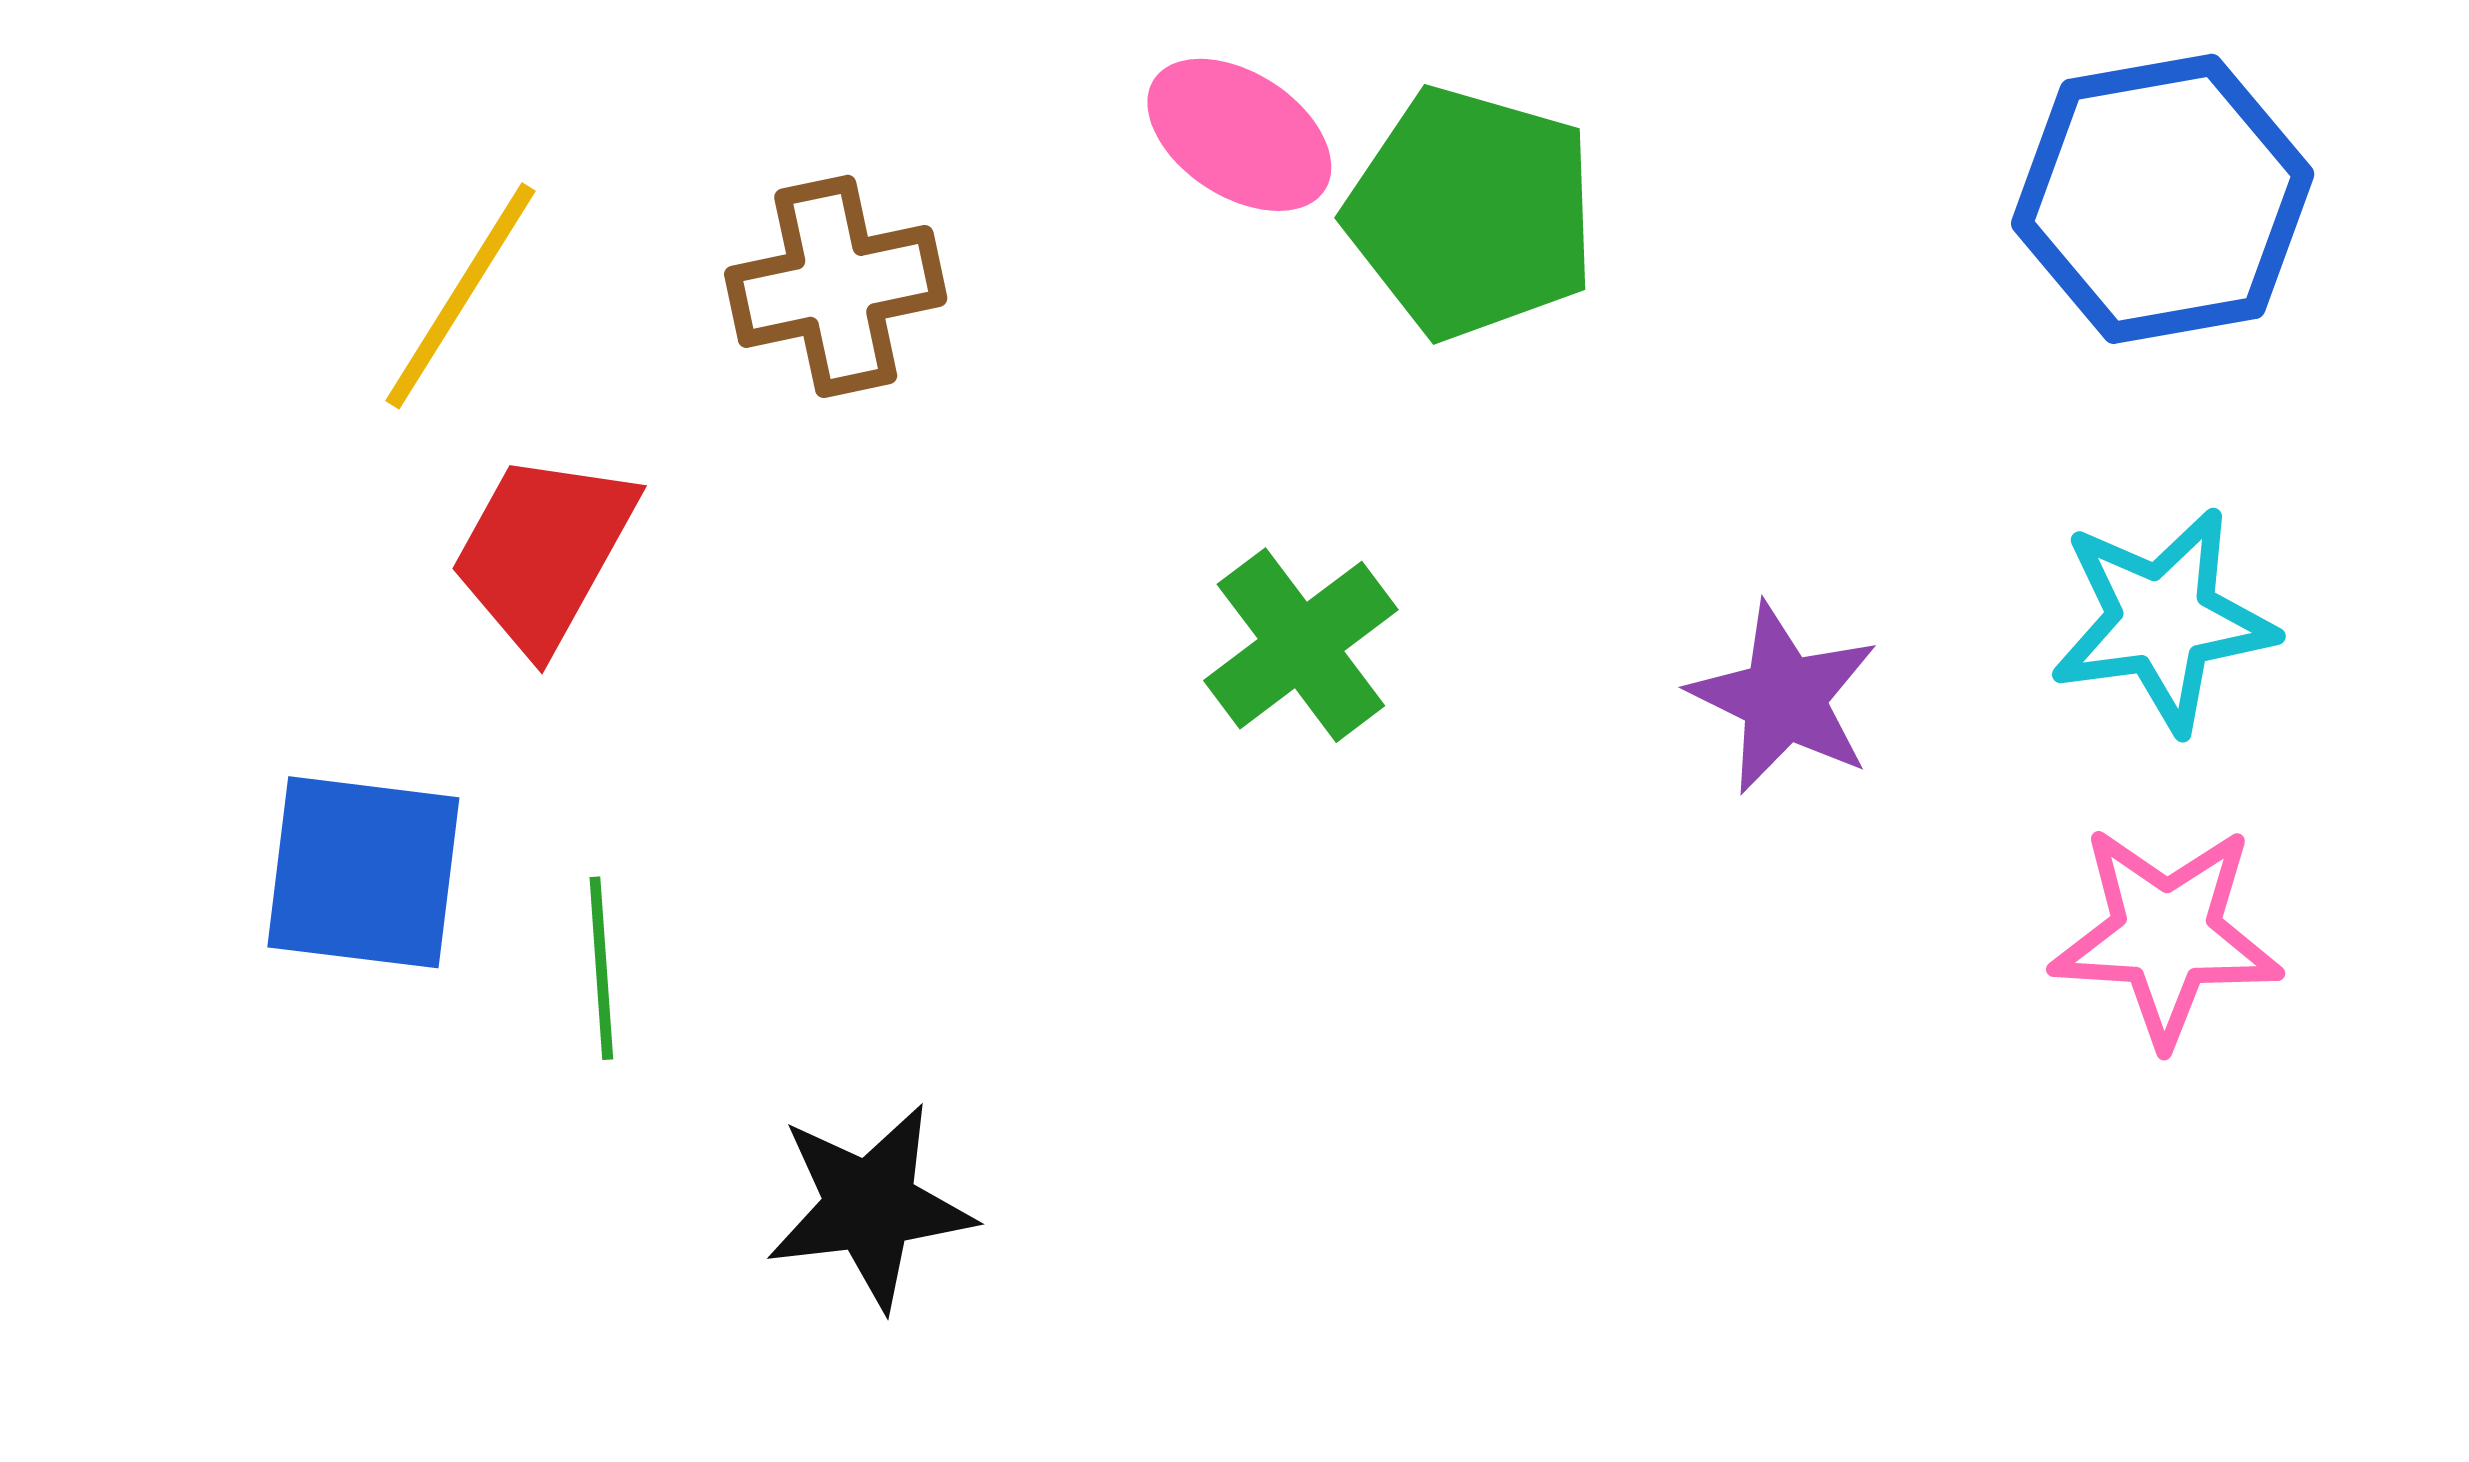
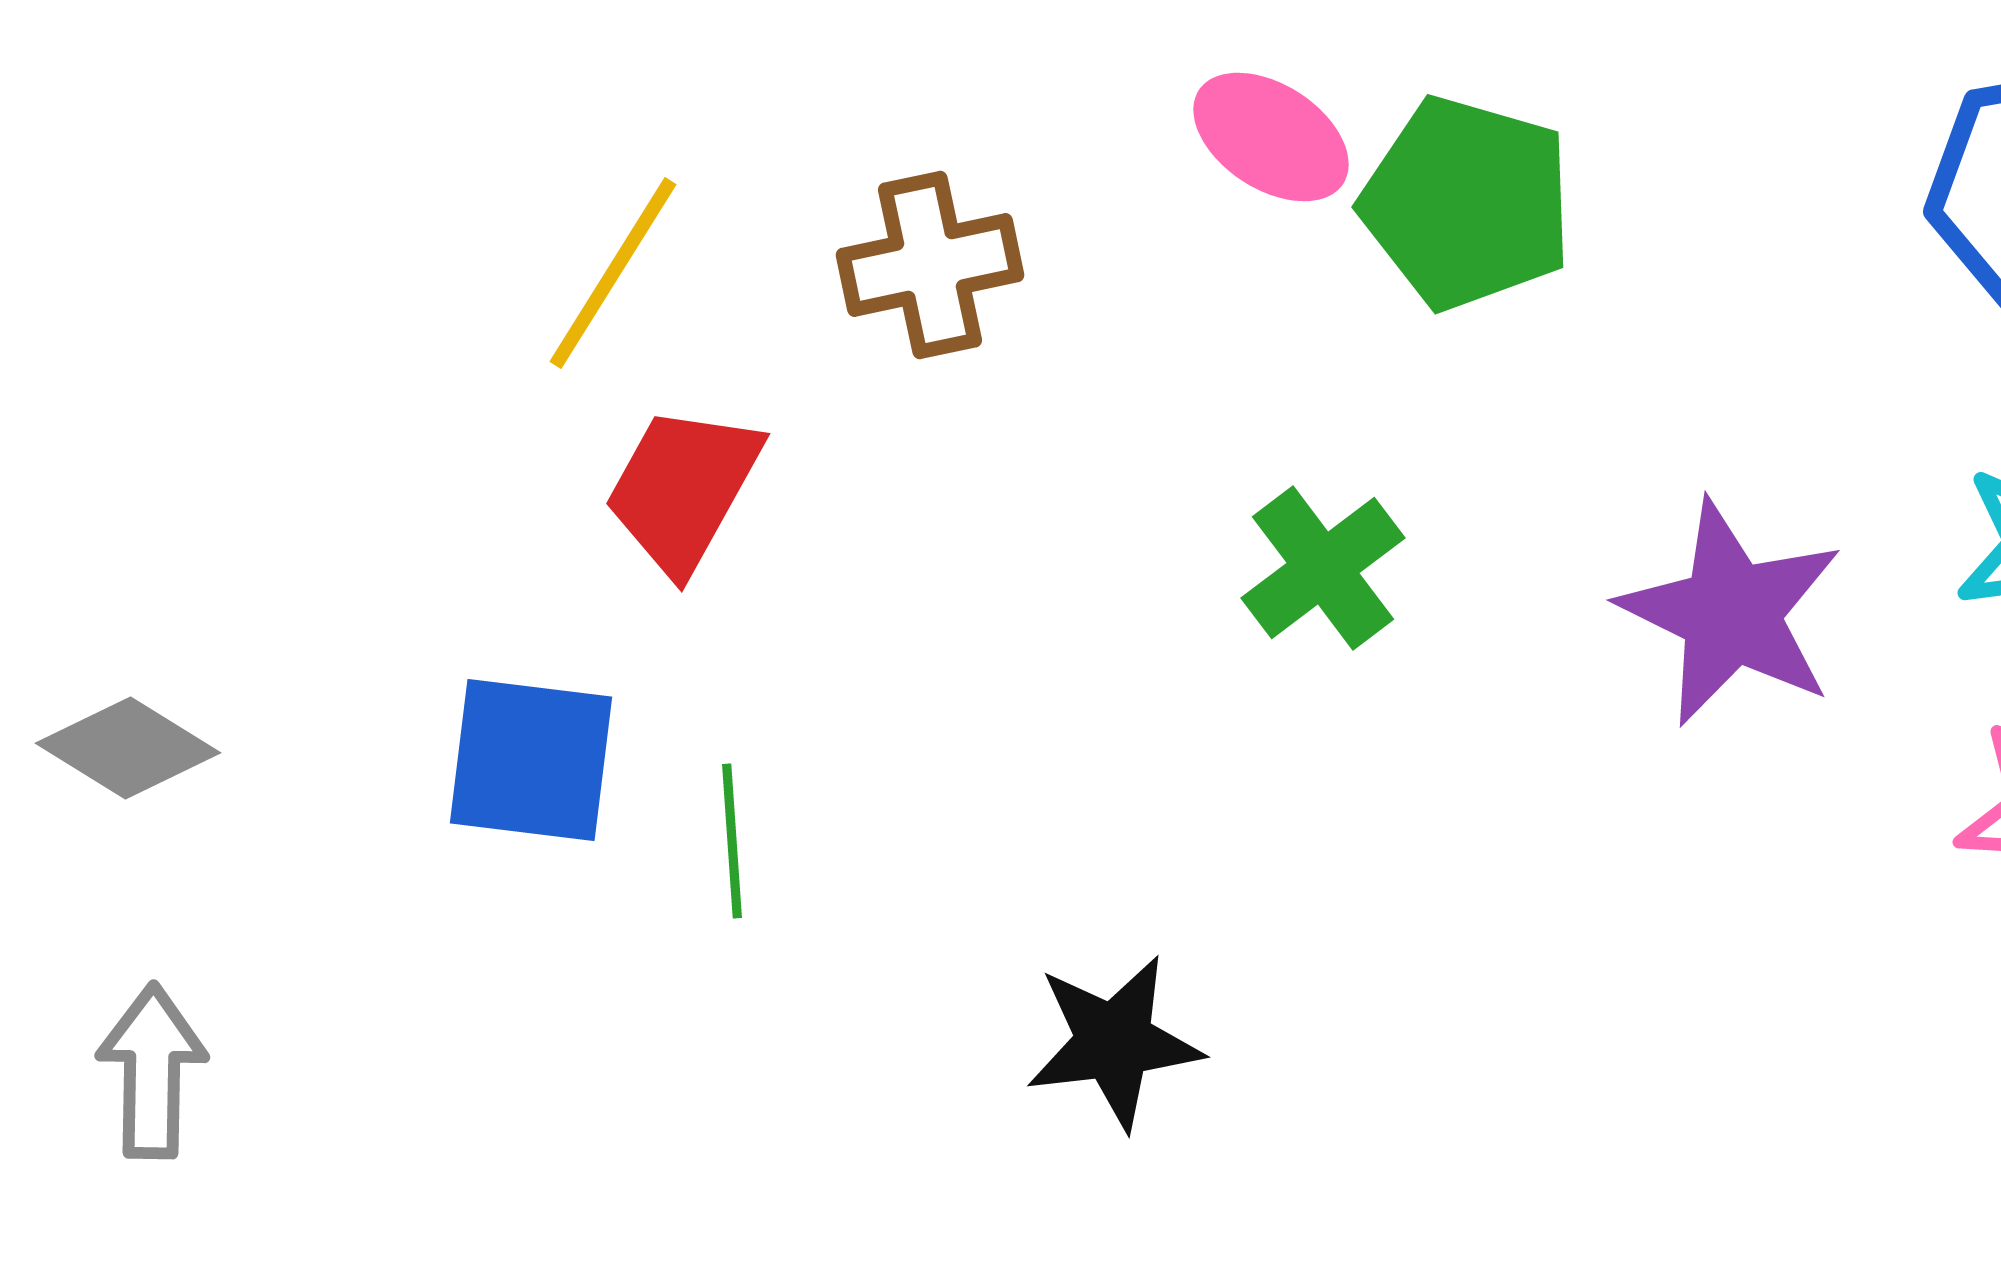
purple star: (1784, 698) -> (1731, 613), size x1.4
black star: (870, 1206) -> (1114, 1042), moved

